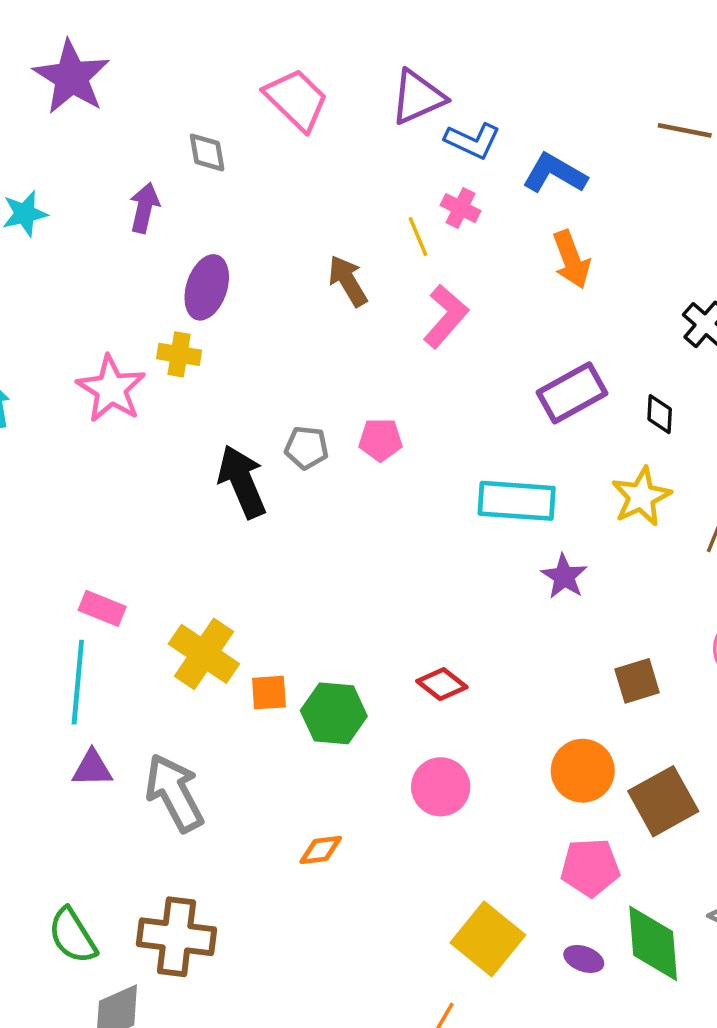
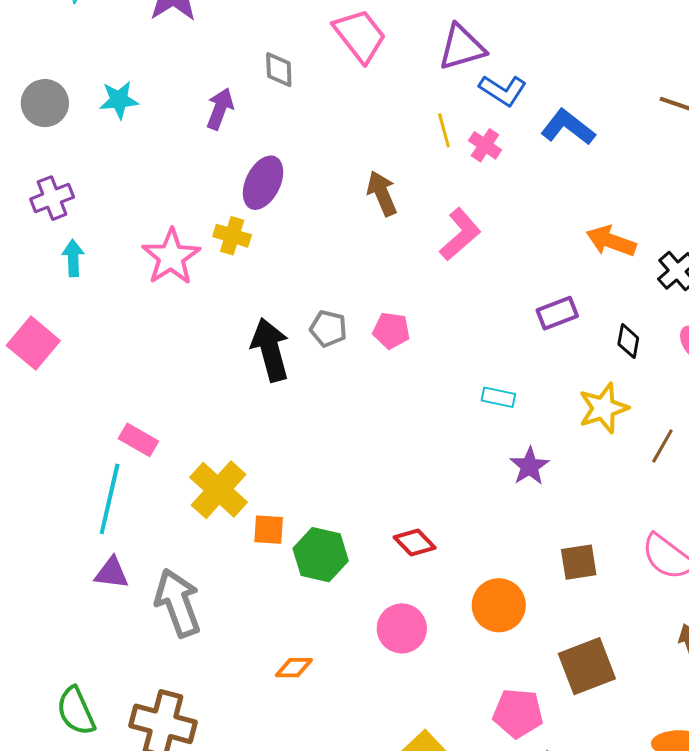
yellow line: (418, 237) -> (444, 130), moved
orange arrow: (571, 259) -> (611, 241), moved, turned 123
purple rectangle: (572, 393) -> (557, 313), size x0.7
cyan rectangle: (517, 501) -> (498, 397), size x0.5
orange circle: (583, 771) -> (499, 605), moved

